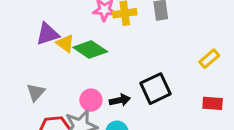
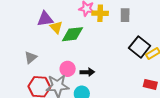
green diamond: (90, 49) -> (73, 34), turned -50
black square: (156, 89) -> (140, 47), moved, turned -35

